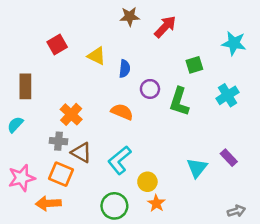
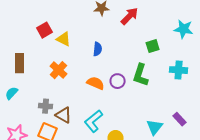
yellow triangle: (97, 56) -> (64, 39), moved
purple circle: (150, 89) -> (118, 81), moved
cyan cross: (228, 95) -> (179, 70), turned 36
orange cross: (71, 114) -> (59, 70), moved

